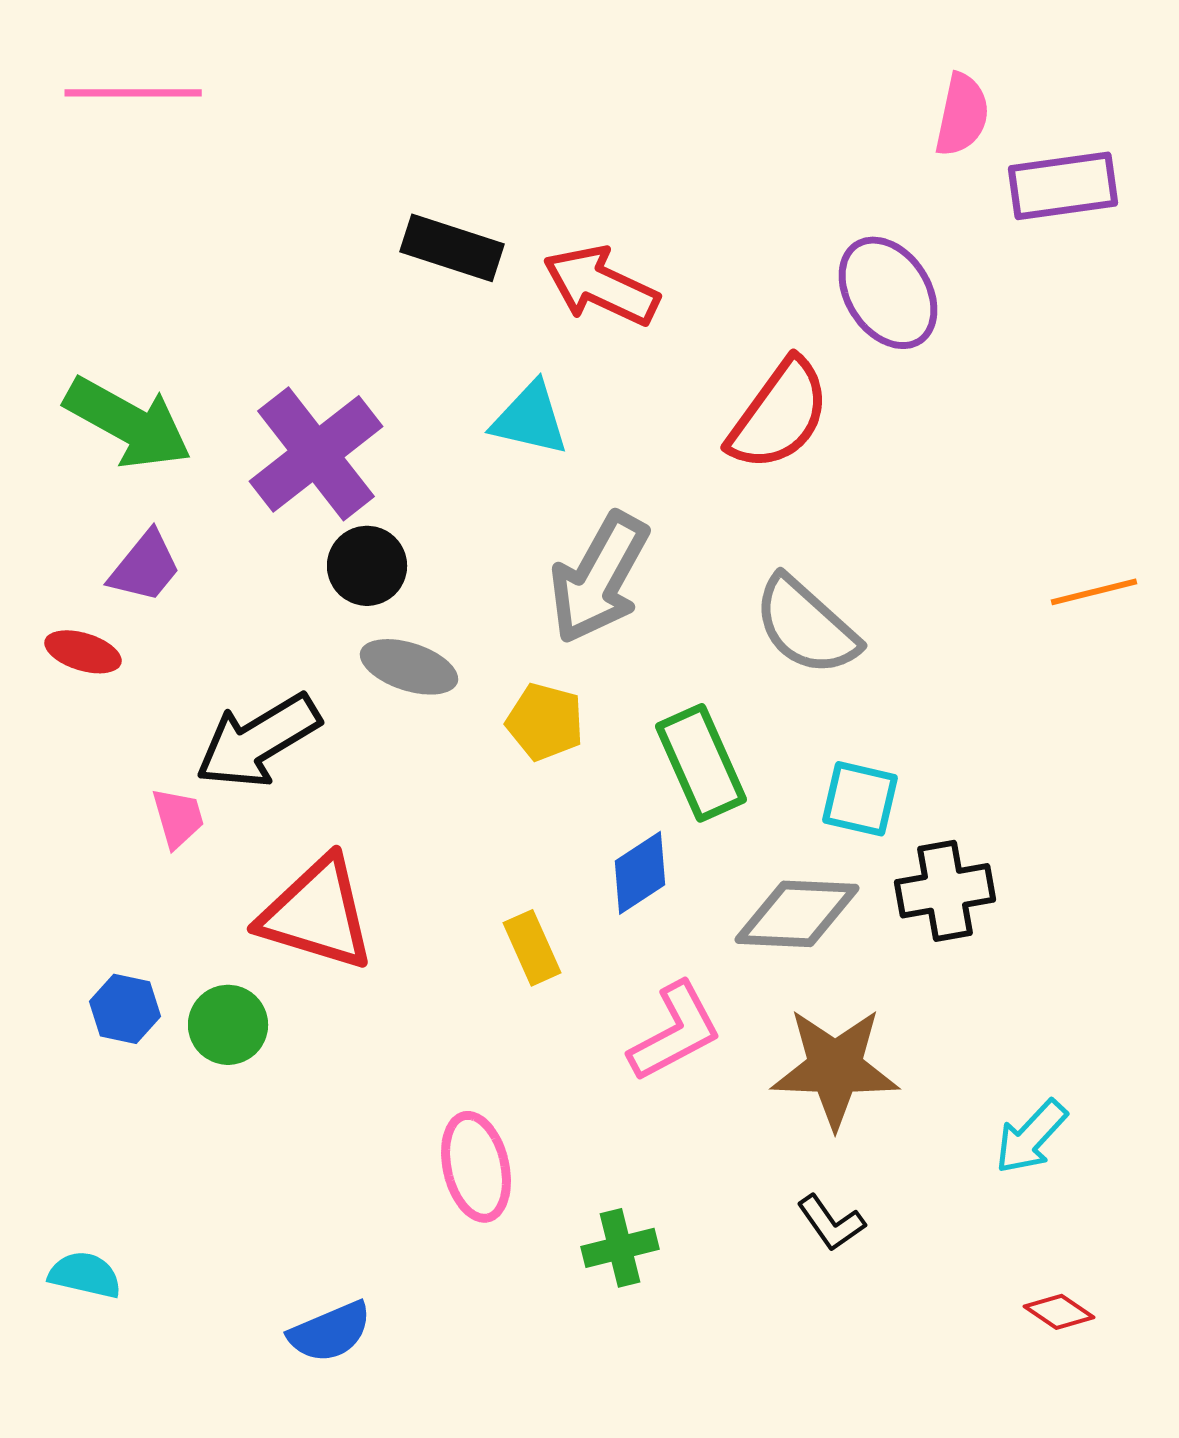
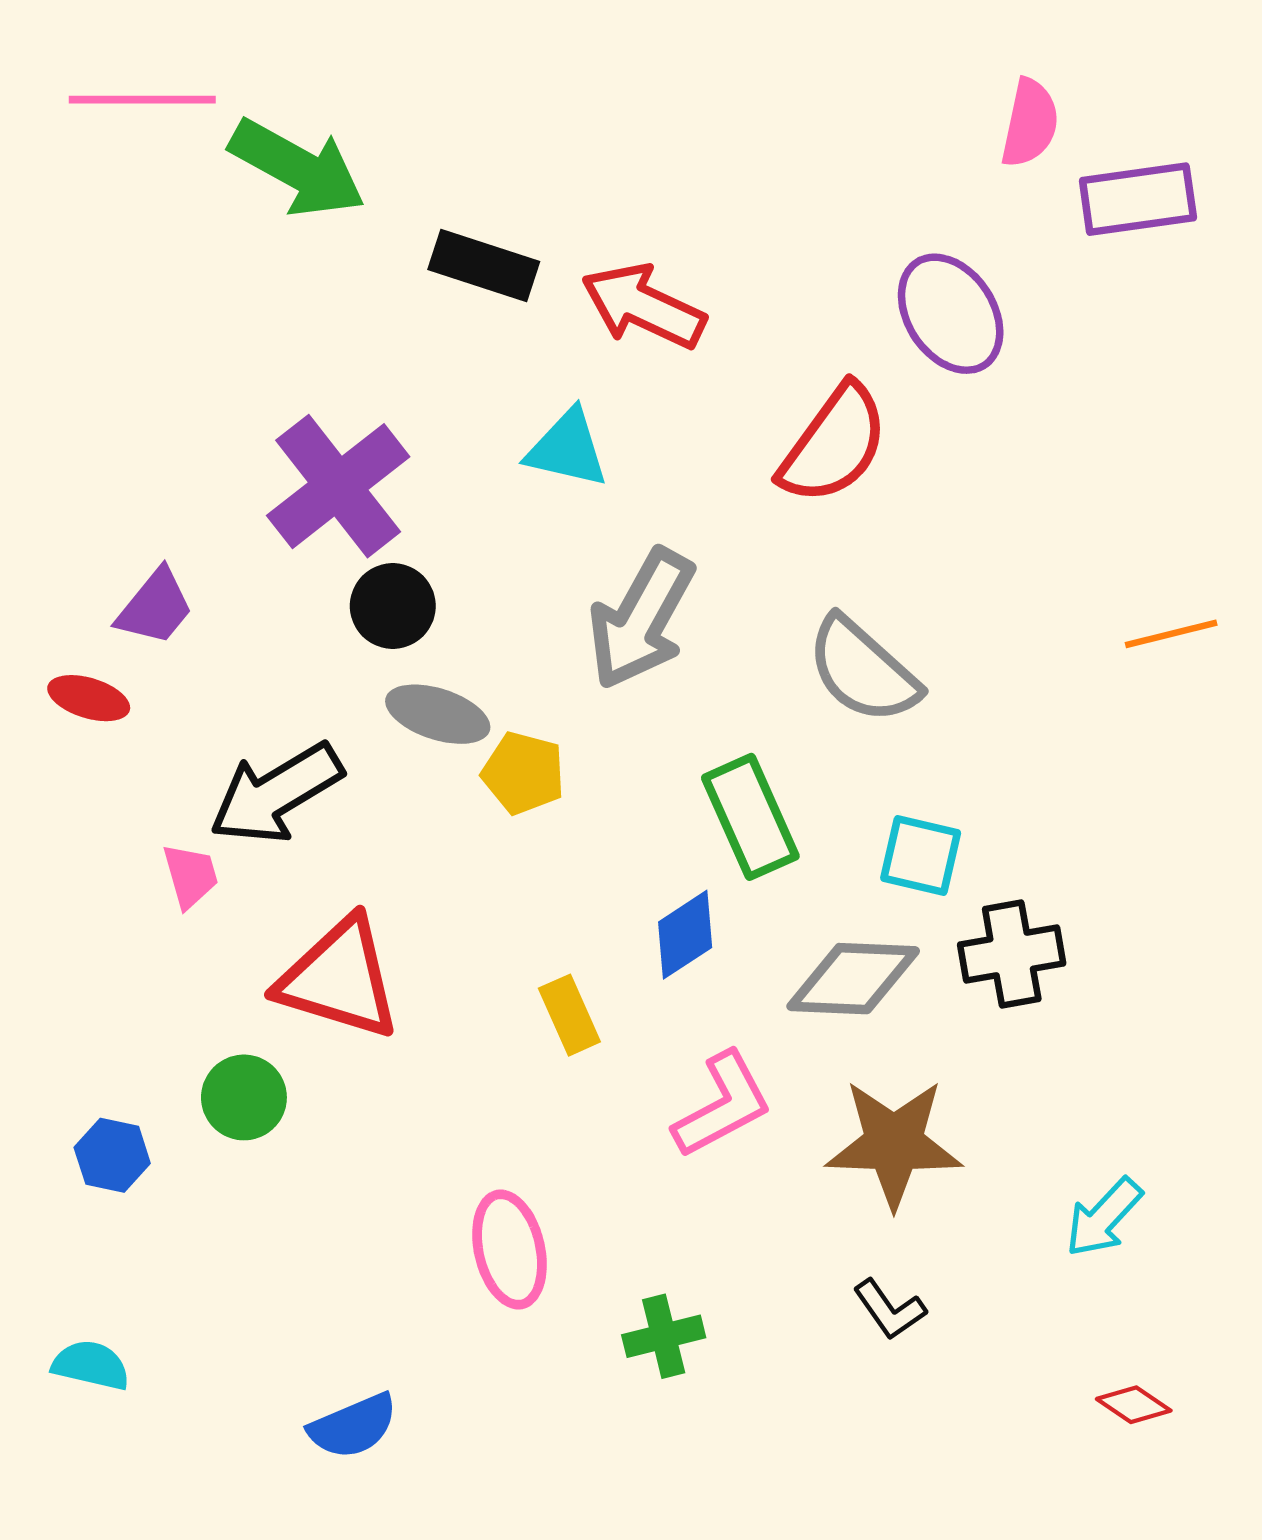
green arrow: (128, 423) -> (297, 168), moved
yellow pentagon: (545, 722) -> (523, 773), moved
blue hexagon: (125, 1009) -> (112, 1155), moved

